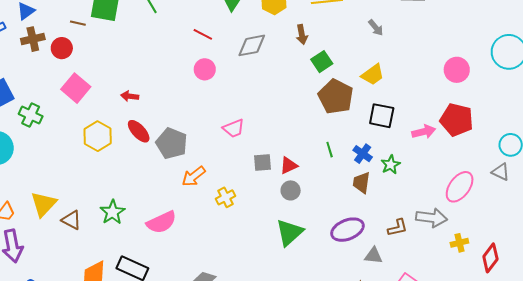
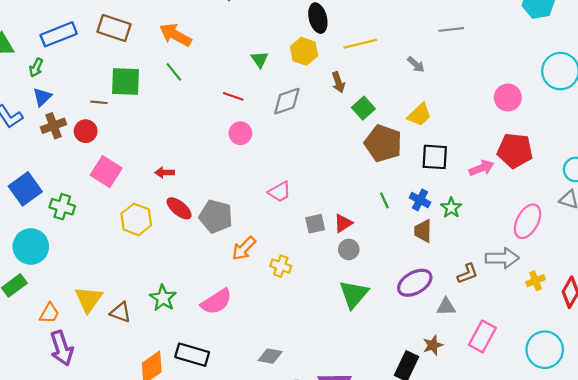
yellow cross: (226, 197) -> (281, 266), turned -36

